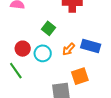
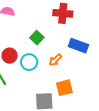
blue rectangle: (91, 46) -> (78, 46), moved

